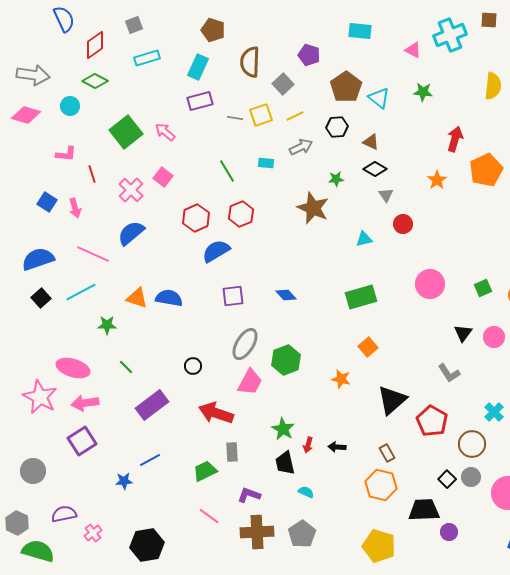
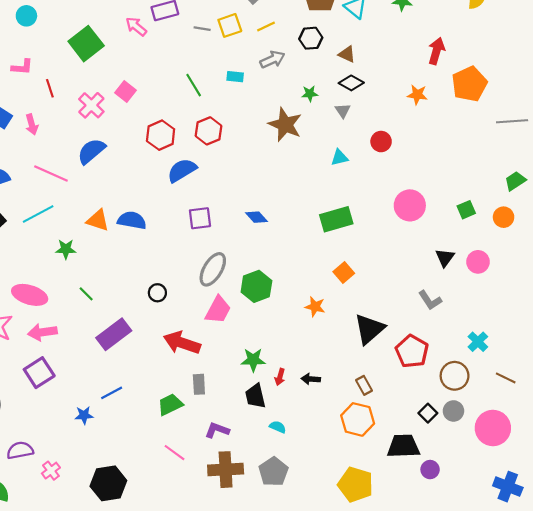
pink arrow: (165, 132) -> (136, 27), moved
orange star: (437, 180) -> (417, 95), turned -30
gray triangle: (386, 195) -> (343, 111), moved
green star: (283, 429) -> (253, 360), turned -30

